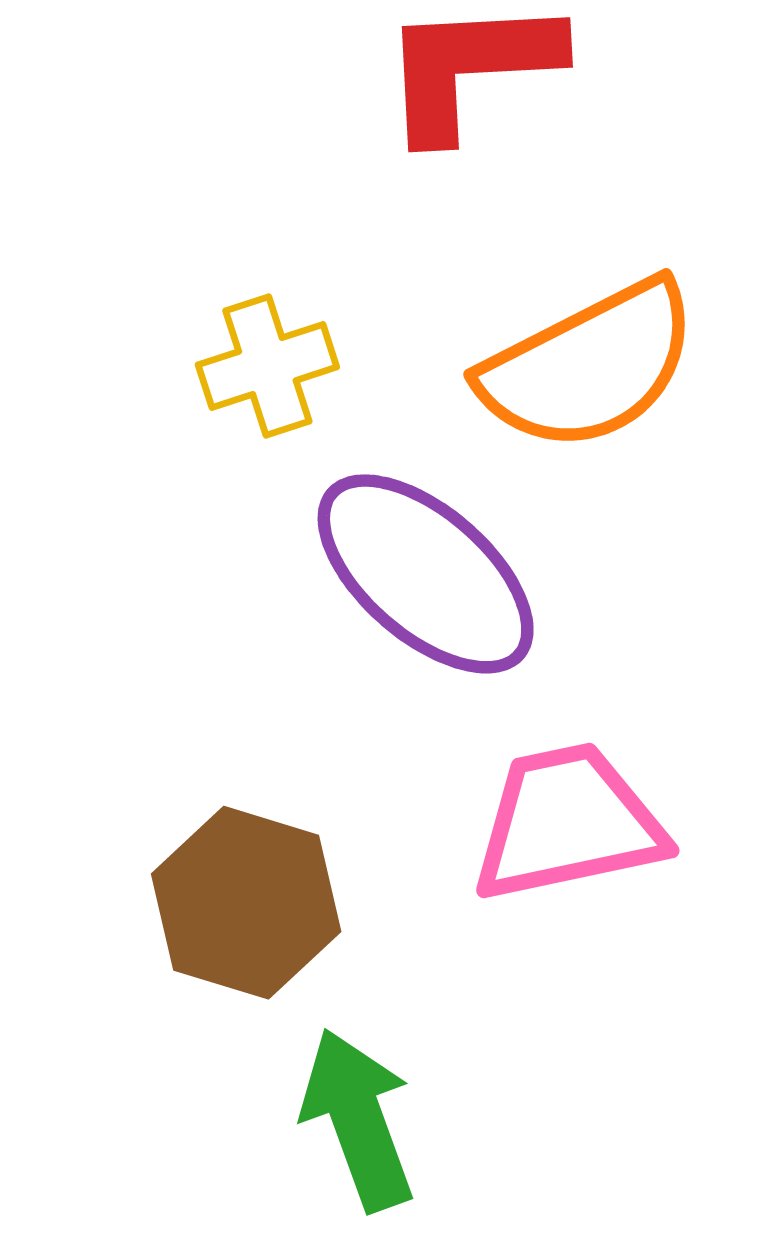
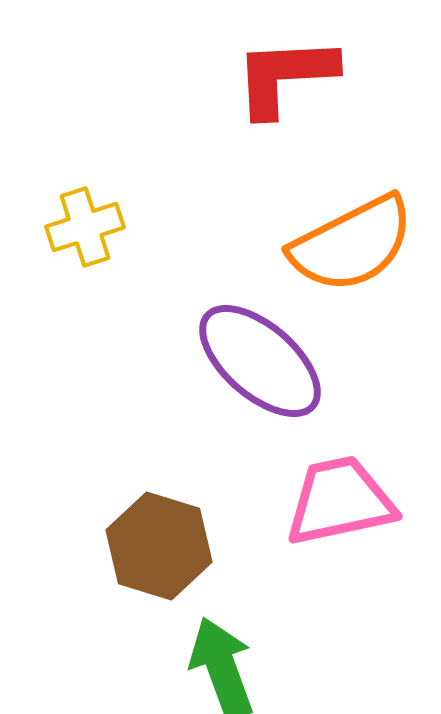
yellow cross: (267, 366) -> (85, 227), moved

